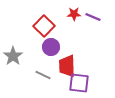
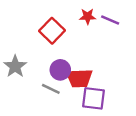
purple circle: (51, 47) -> (60, 70), moved
red trapezoid: (67, 66) -> (79, 78), turned -90

